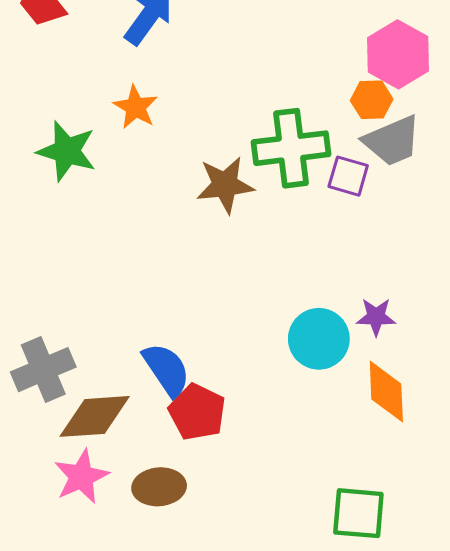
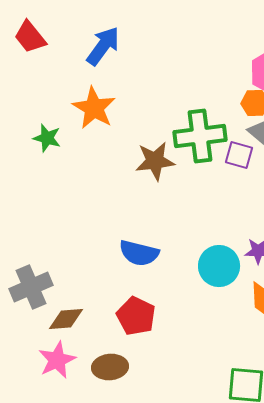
orange star: (136, 107) -> (94, 108), size x1.4
green star: (67, 151) -> (47, 138), size x0.7
blue semicircle: (166, 370) -> (139, 253), moved, turned 138
brown diamond: (95, 416) -> (66, 319), size x0.7

